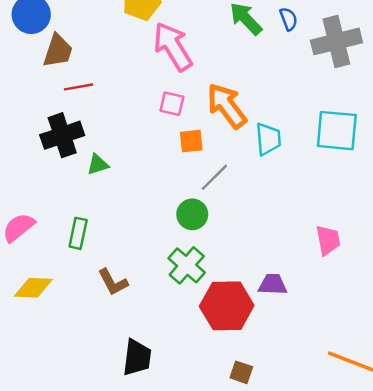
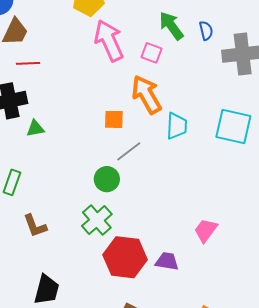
pink square: (172, 104) -> (152, 53), moved
pink trapezoid: (328, 240) -> (206, 230), moved, turned -140
purple trapezoid: (273, 284) -> (167, 261), moved

